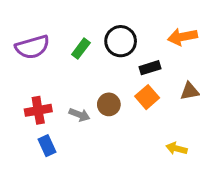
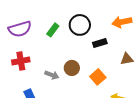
orange square: (147, 97) -> (98, 77), moved
red cross: (38, 110) -> (21, 61), moved

